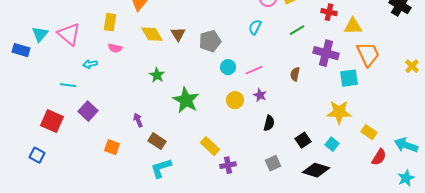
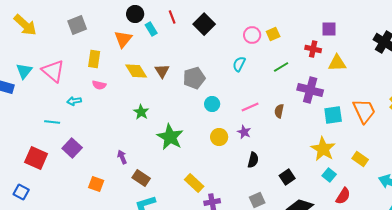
orange trapezoid: (368, 54) -> (364, 111), moved
pink line: (254, 70) -> (250, 107), moved
yellow star: (339, 112) -> (323, 149), turned 30
yellow rectangle: (369, 132) -> (360, 159), moved
cyan square: (332, 144) -> (329, 175), moved
red semicircle: (379, 157) -> (343, 196), moved

